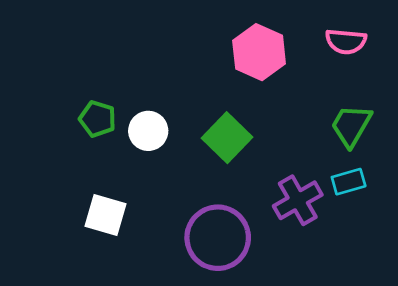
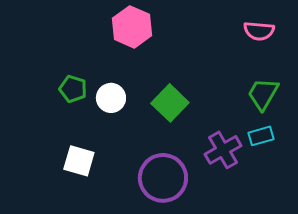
pink hexagon: (259, 52) -> (132, 27), moved

